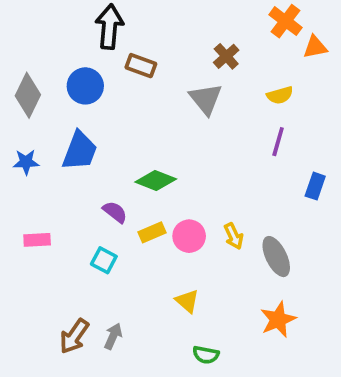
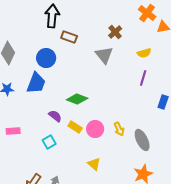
blue circle: (85, 86) -> (46, 58), moved
yellow rectangle: (152, 232) -> (75, 127), turned 56
cyan square: (104, 260) -> (49, 142), turned 32

